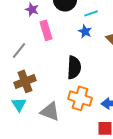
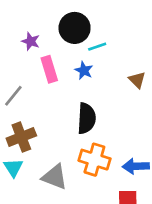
cyan line: (91, 13) -> (97, 47), moved
blue star: (85, 31) -> (84, 70), moved

